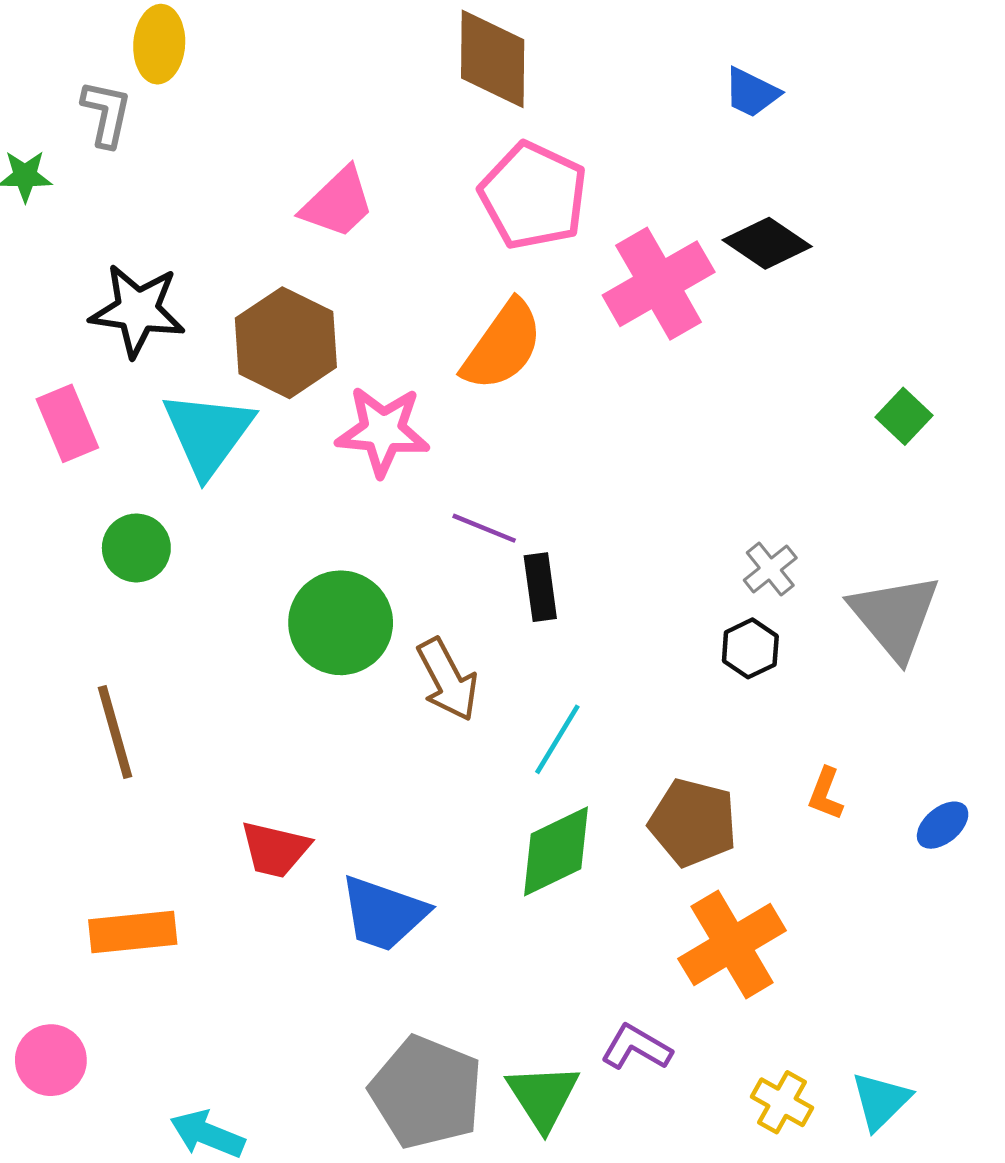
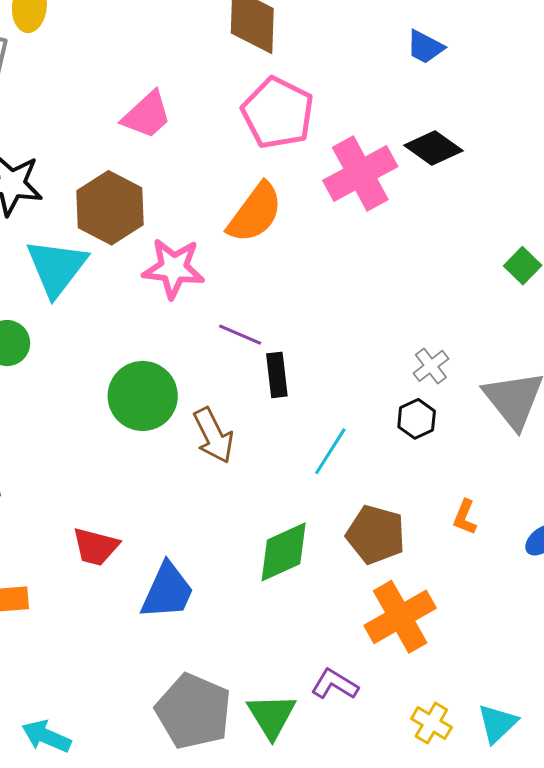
cyan line: (557, 739) -> (330, 451), moved
blue trapezoid: (383, 914) -> (167, 591), turned -86

